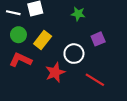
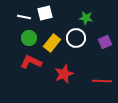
white circle: (74, 54) -> (76, 38), moved
red line: (95, 80) -> (102, 81), turned -30

